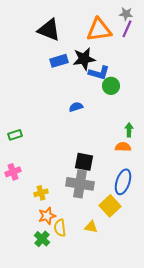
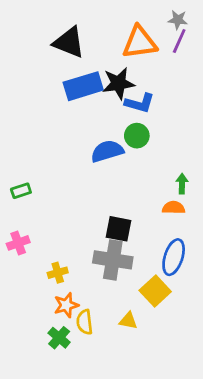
blue rectangle: (59, 61) -> (83, 86), size x1.5
green circle: (111, 86) -> (137, 136), moved
blue semicircle: (76, 107) -> (107, 151), size x1.6

